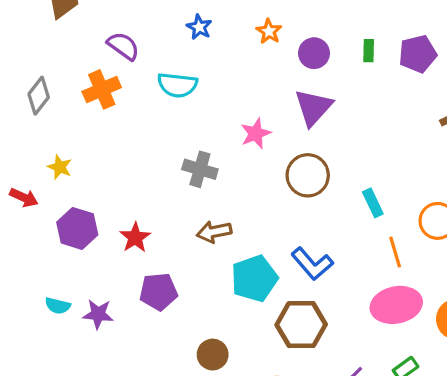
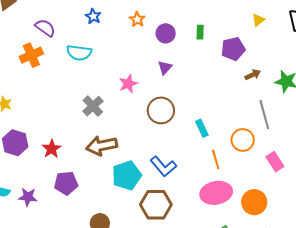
purple pentagon: (418, 54) -> (233, 49), moved
purple triangle: (313, 107) -> (165, 68), size x0.6
gray cross: (200, 169) -> (93, 106), turned 30
brown arrow: (214, 232) -> (102, 146), size x1.4

